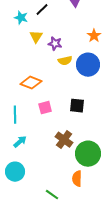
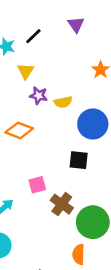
purple star: (55, 44) -> (39, 96), moved
blue circle: (88, 65) -> (93, 124), moved
pink square: (45, 108) -> (37, 185), moved

